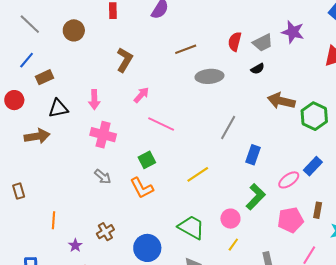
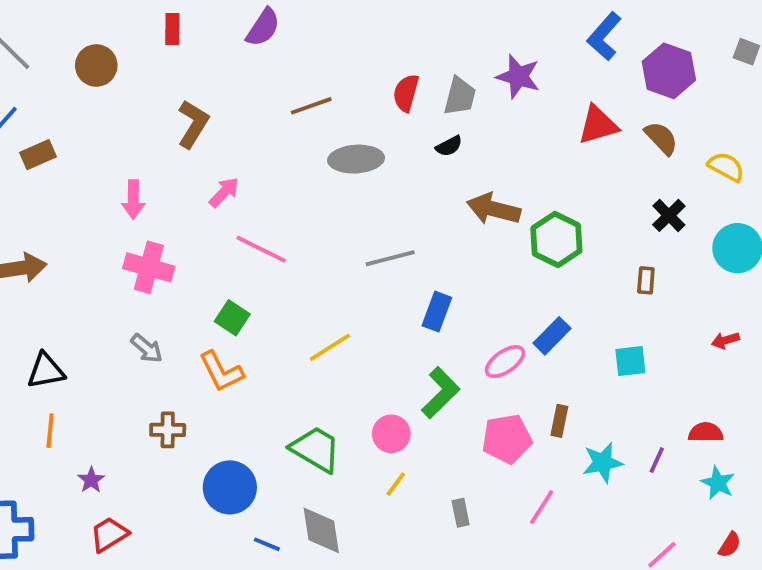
gray trapezoid: (263, 43) -> (460, 96), turned -50
black triangle: (58, 108) -> (46, 371), moved
gray line: (228, 128) -> (390, 258), turned 45
green square: (147, 160) -> (232, 318), turned -30
brown cross: (105, 232) -> (168, 430), moved, turned 30

